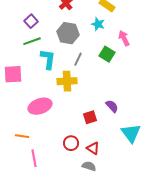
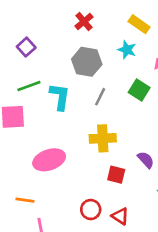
purple square: (31, 21) -> (26, 47), moved
green line: (32, 41) -> (29, 86), moved
yellow cross: (67, 81) -> (103, 138), moved
red square: (90, 117) -> (116, 175), turned 32

